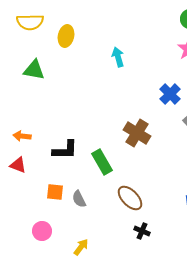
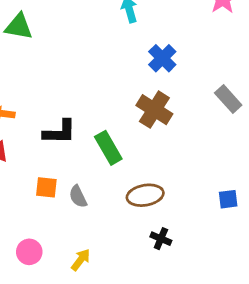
blue cross: (170, 94) -> (162, 58), moved
brown ellipse: (130, 198) -> (145, 195), turned -56
pink circle: (42, 231) -> (29, 252), moved

